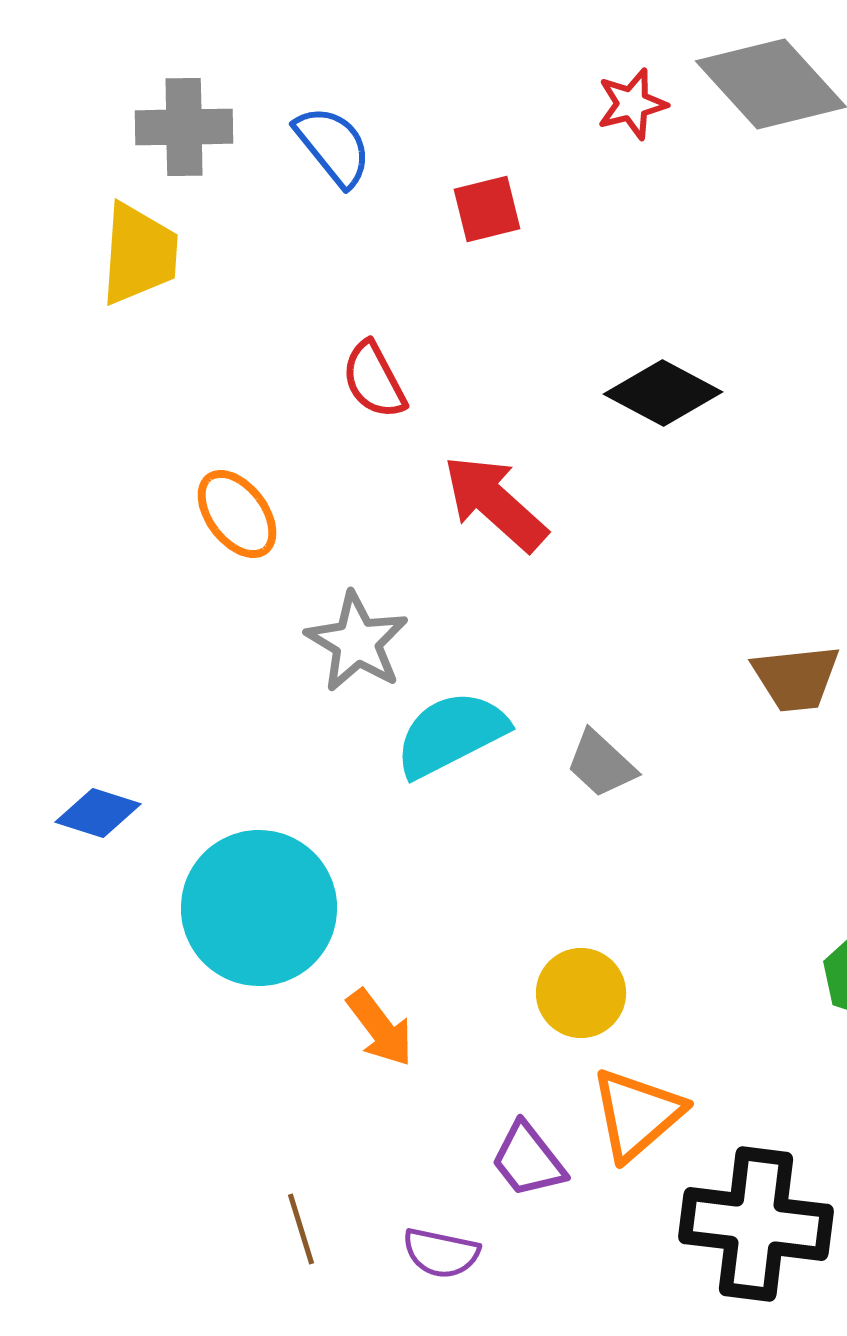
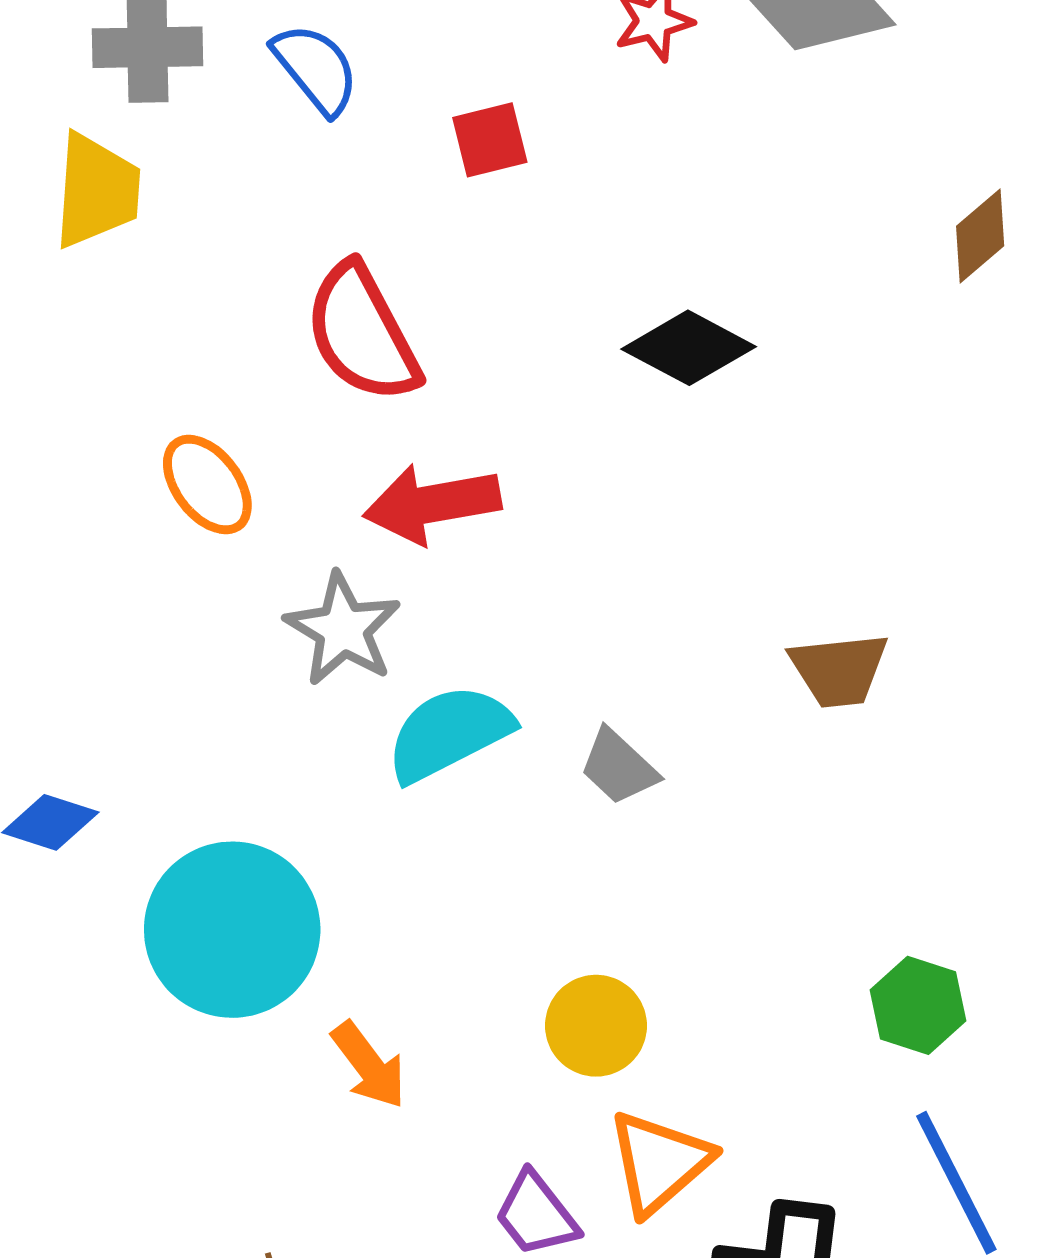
red semicircle: (374, 380) -> (362, 333), size x1.6
red arrow: (495, 503) -> (432, 504), moved, turned -52

